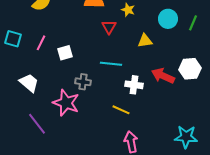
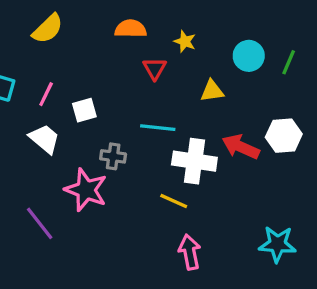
white trapezoid: (29, 83) -> (44, 139), moved
white cross: (134, 85) -> (194, 161), size x1.5

